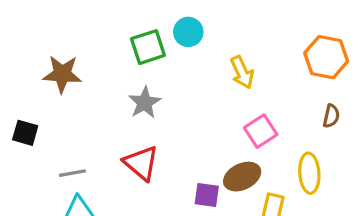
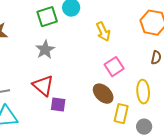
brown ellipse: (242, 177) -> (103, 94), turned 70
purple square: (207, 195) -> (58, 105), moved

